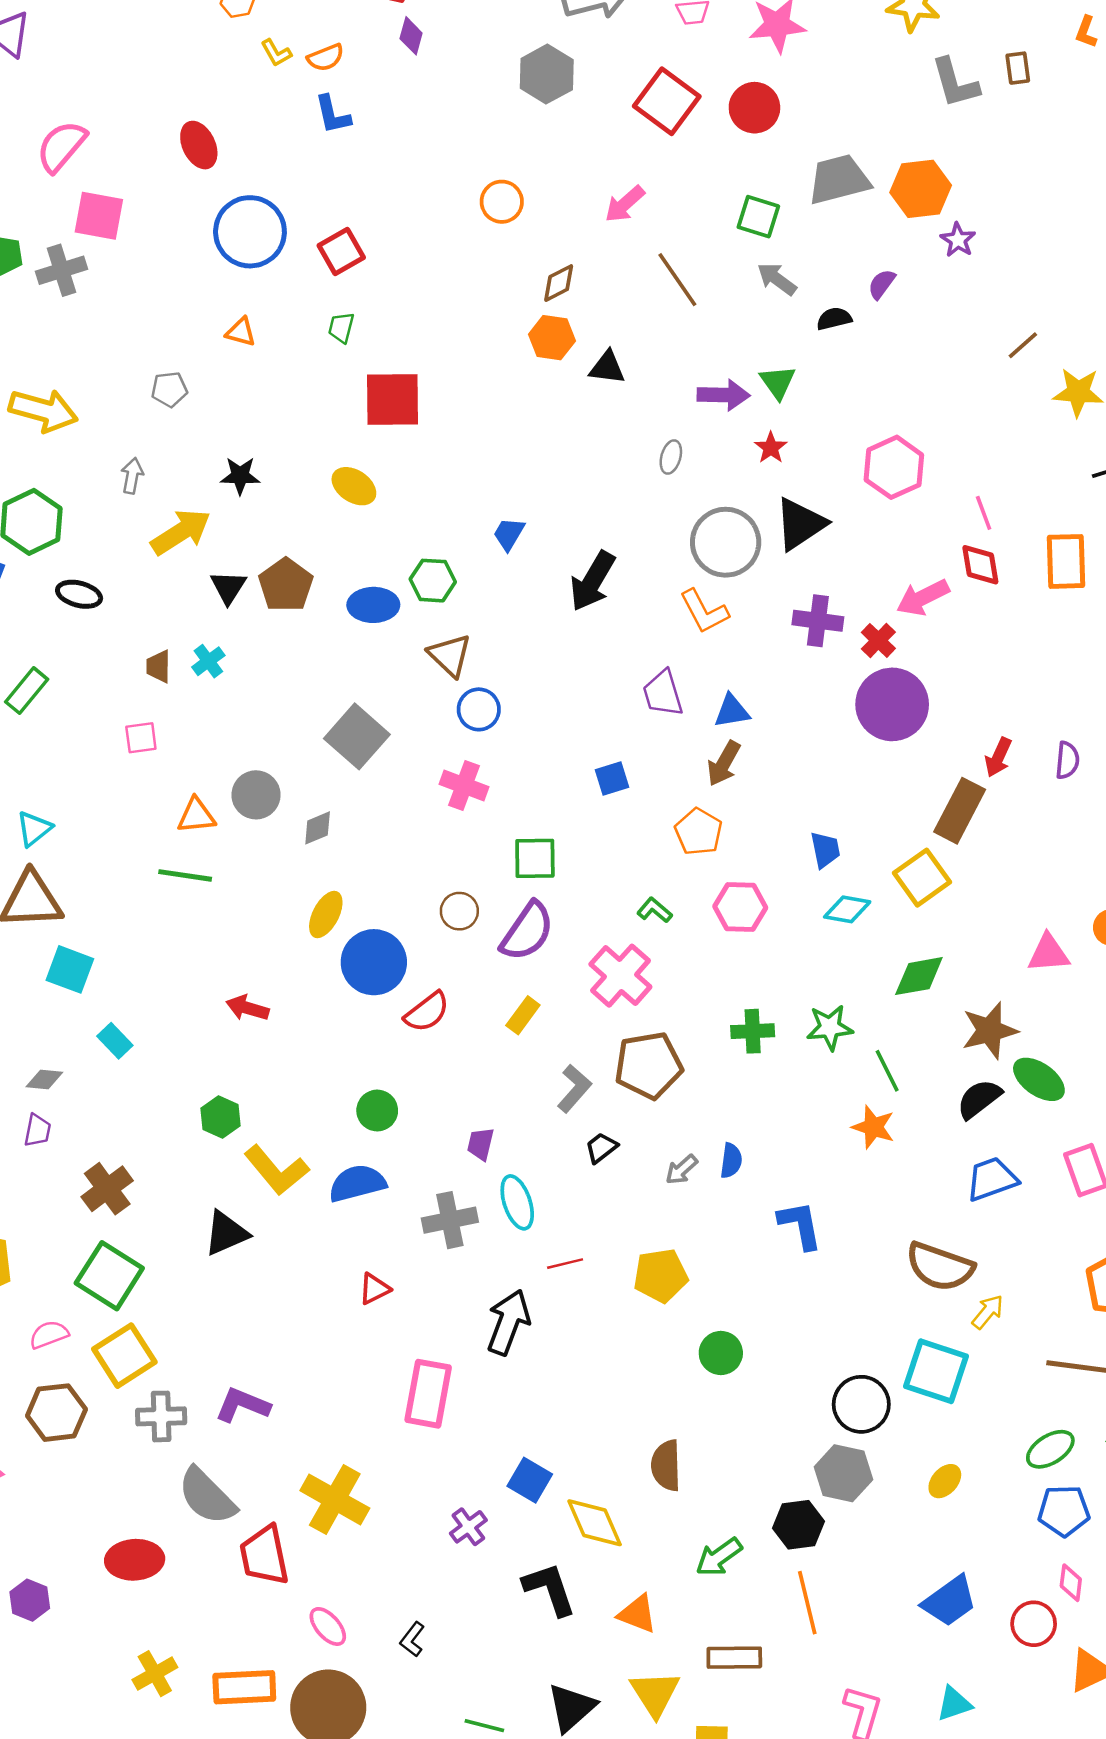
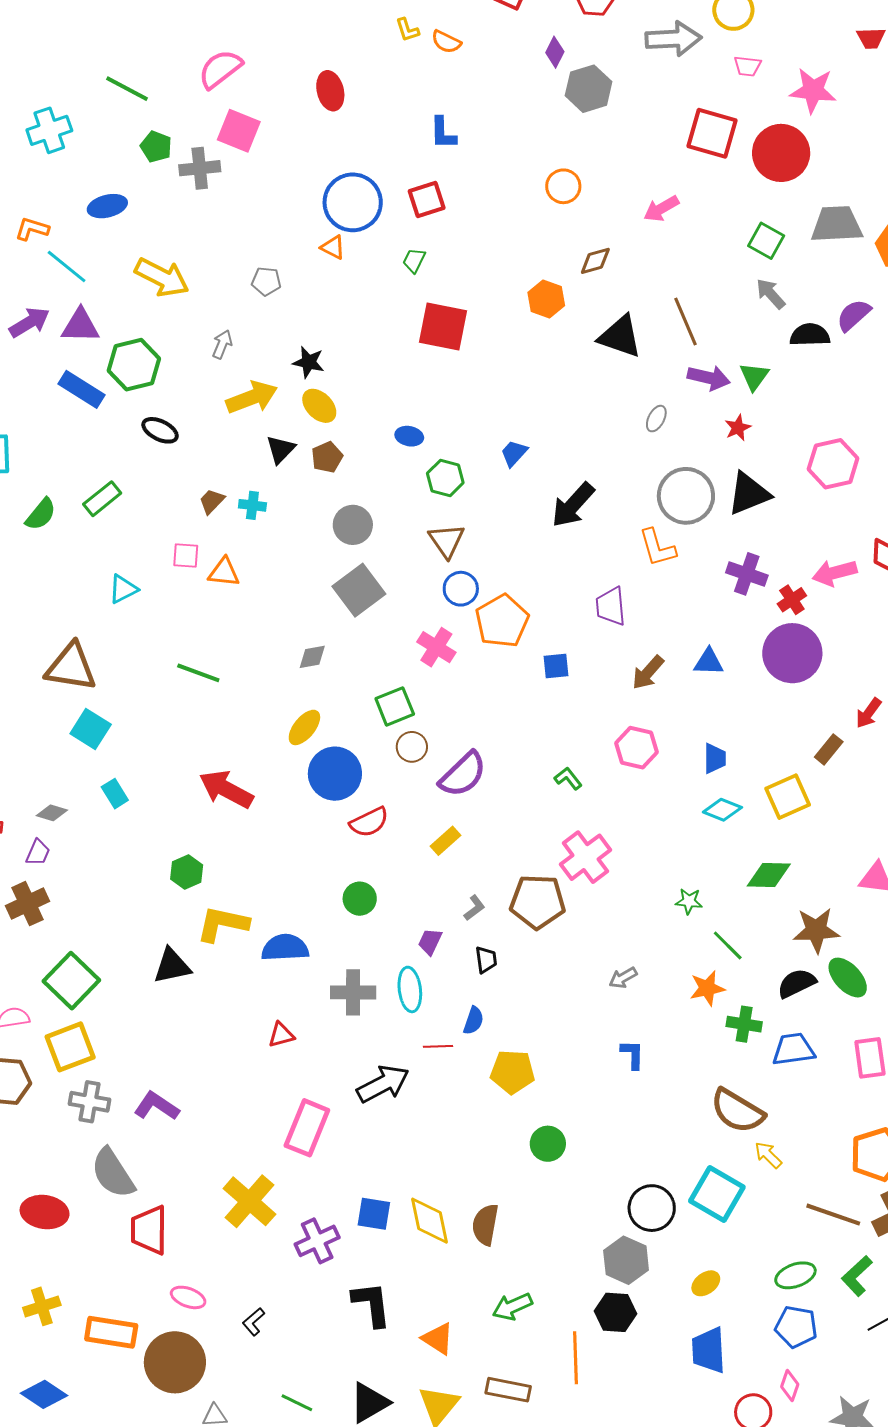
purple diamond: (411, 36) -> (555, 52), moved
orange semicircle: (326, 57) -> (446, 42), turned 36
gray hexagon: (547, 74) -> (589, 89), moved
red square: (667, 101) -> (712, 133), turned -32
red circle: (754, 108) -> (781, 153), size x1.4
blue L-shape: (333, 115) -> (443, 133), moved
blue circle: (250, 232) -> (353, 202), moved
brown line: (677, 280) -> (686, 321), moved
purple semicircle: (882, 284) -> (854, 315), size x1.4
black semicircle: (834, 319) -> (810, 335), size x1.4
orange hexagon: (552, 338) -> (546, 299), moved
black triangle: (607, 368) -> (620, 336), size x1.5
yellow ellipse: (354, 486) -> (319, 406), moved
brown pentagon: (286, 585) -> (327, 457), size x0.7
blue ellipse: (373, 605) -> (409, 436), moved, size x0.7
cyan cross: (208, 661) -> (252, 505), turned 32
brown trapezoid: (158, 666) -> (212, 501), turned 32
blue triangle: (732, 711) -> (709, 662), moved
gray circle: (256, 795) -> (353, 525), moved
brown rectangle: (960, 811) -> (829, 749), size x0.6
orange triangle: (196, 816) -> (224, 572), moved
cyan triangle: (34, 829) -> (123, 589), moved
orange pentagon: (699, 832) -> (502, 621), moved, size x1.4
green square: (535, 858) -> (395, 706), moved, turned -33
pink hexagon: (740, 907) -> (636, 748), moved
pink cross: (620, 976) -> (586, 857), moved
red arrow: (247, 1008) -> (226, 789), size x1.6
green star: (830, 1027) -> (689, 901), size x0.7
green cross: (753, 1031) -> (744, 1024), moved
green line: (887, 1071) -> (728, 945), turned -30
gray L-shape: (574, 1089) -> (474, 908), size x0.7
green circle: (377, 1111) -> (360, 899), moved
orange star: (873, 1127) -> (707, 988), turned 30
purple trapezoid: (481, 1144) -> (430, 942), moved
black trapezoid: (601, 1148) -> (486, 960), turned 108
blue semicircle: (731, 1161) -> (473, 1021), moved
yellow L-shape: (276, 1170) -> (223, 924), turned 130
gray arrow: (682, 1170) -> (623, 978), moved
brown cross: (107, 1189) -> (28, 904), moved
blue L-shape: (800, 1225) -> (633, 1055), size x0.7
yellow arrow: (988, 1312) -> (768, 1155), turned -96
black arrow: (508, 1322) -> (383, 1084), turned 30
blue square: (530, 1480) -> (374, 1214), turned -33
yellow cross: (335, 1499) -> (249, 1201), moved
yellow diamond: (595, 1523) -> (429, 1221), moved
black hexagon: (799, 1525) -> (616, 1312), moved
purple cross: (468, 1527) -> (317, 1241), size x1.4
blue trapezoid: (950, 1601) -> (709, 1350), moved, turned 111
pink ellipse: (328, 1626) -> (188, 1297), turned -40

